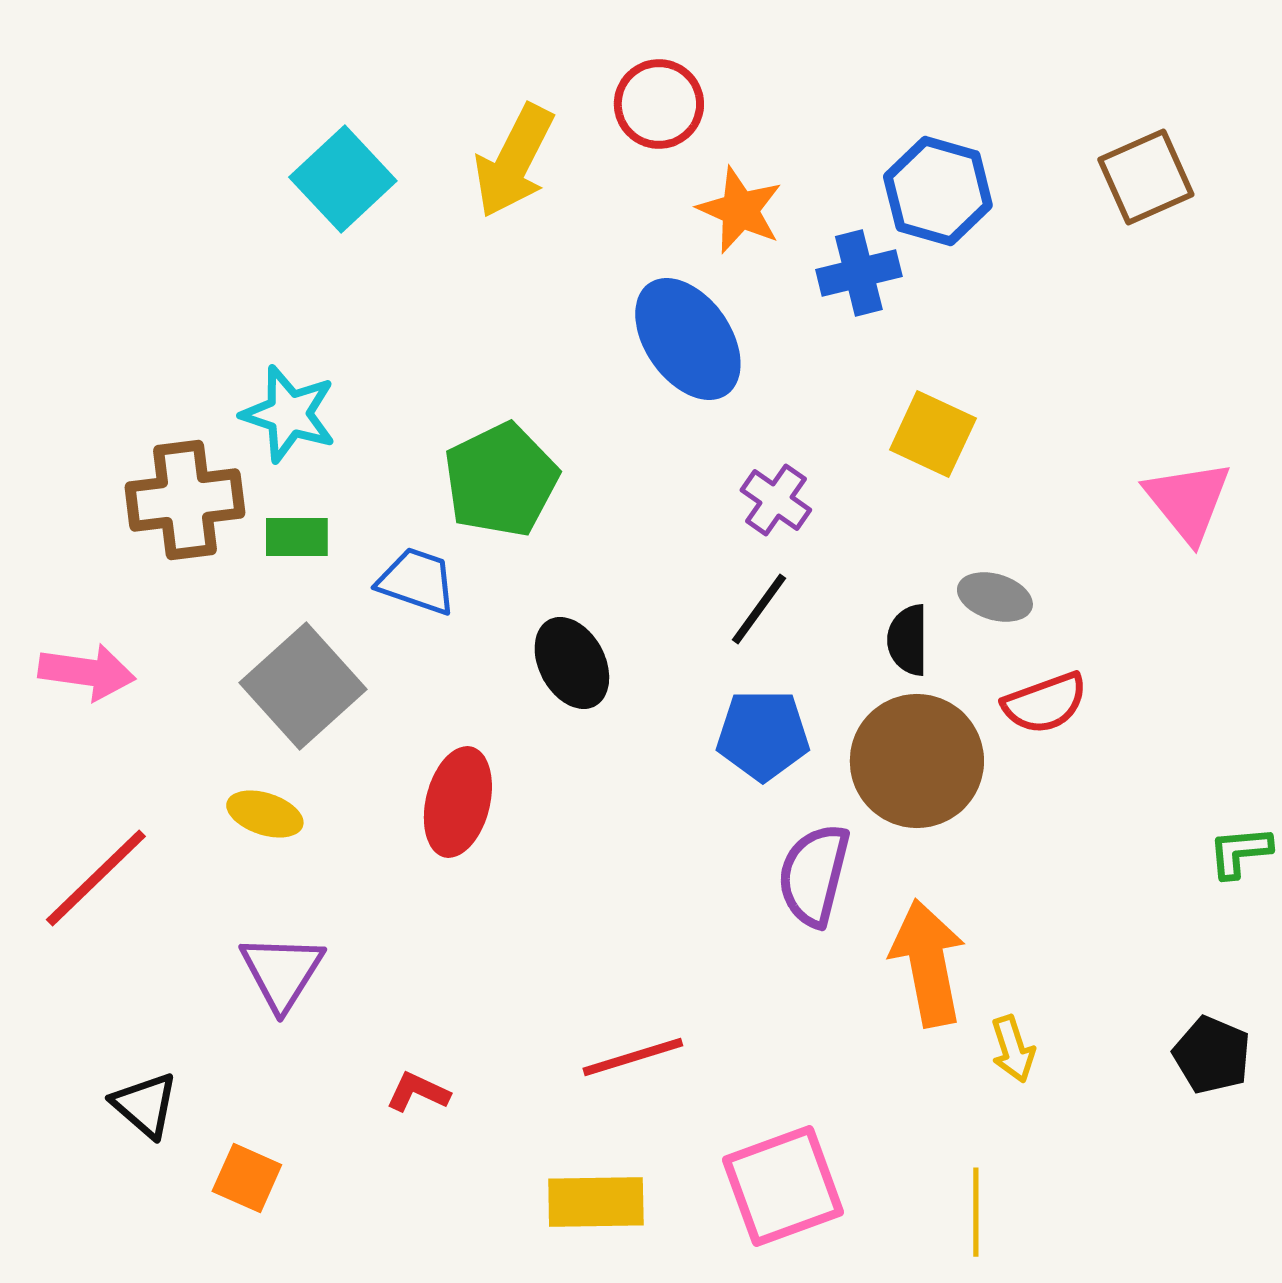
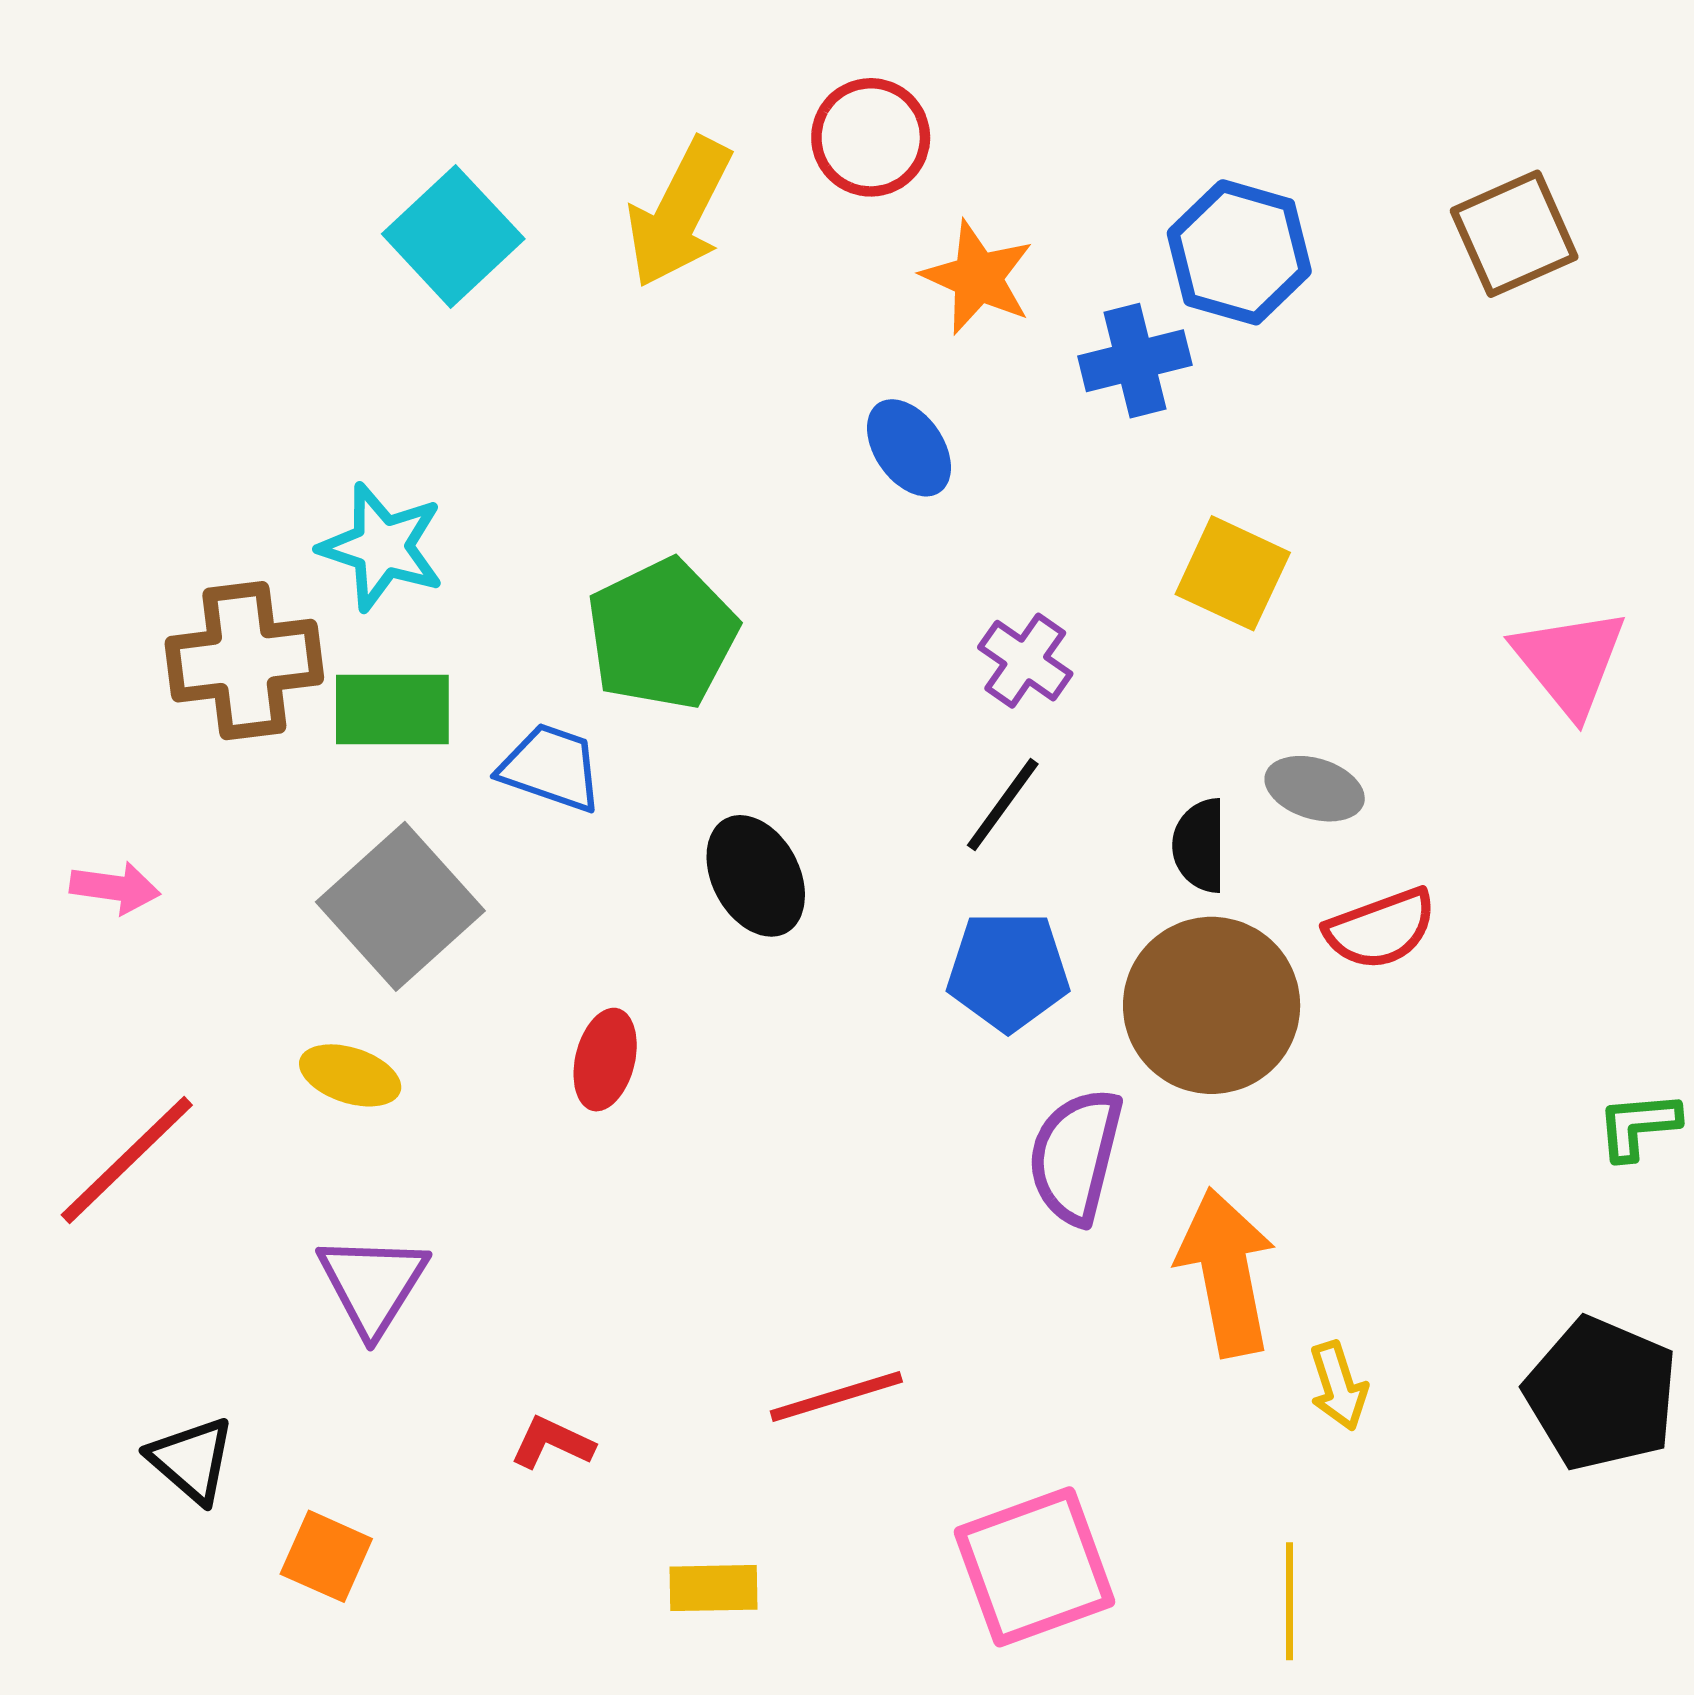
blue ellipse: (688, 339) -> (909, 448), size x0.6
green rectangle: (297, 537) -> (392, 709), size x1.4
pink arrow: (87, 672) -> (115, 888), size x0.7
red ellipse: (458, 802) -> (605, 1060), size x0.7
black pentagon: (1212, 1055) -> (1601, 1394), size x1.5
yellow rectangle: (596, 1202) -> (713, 1588), moved, size x0.7

